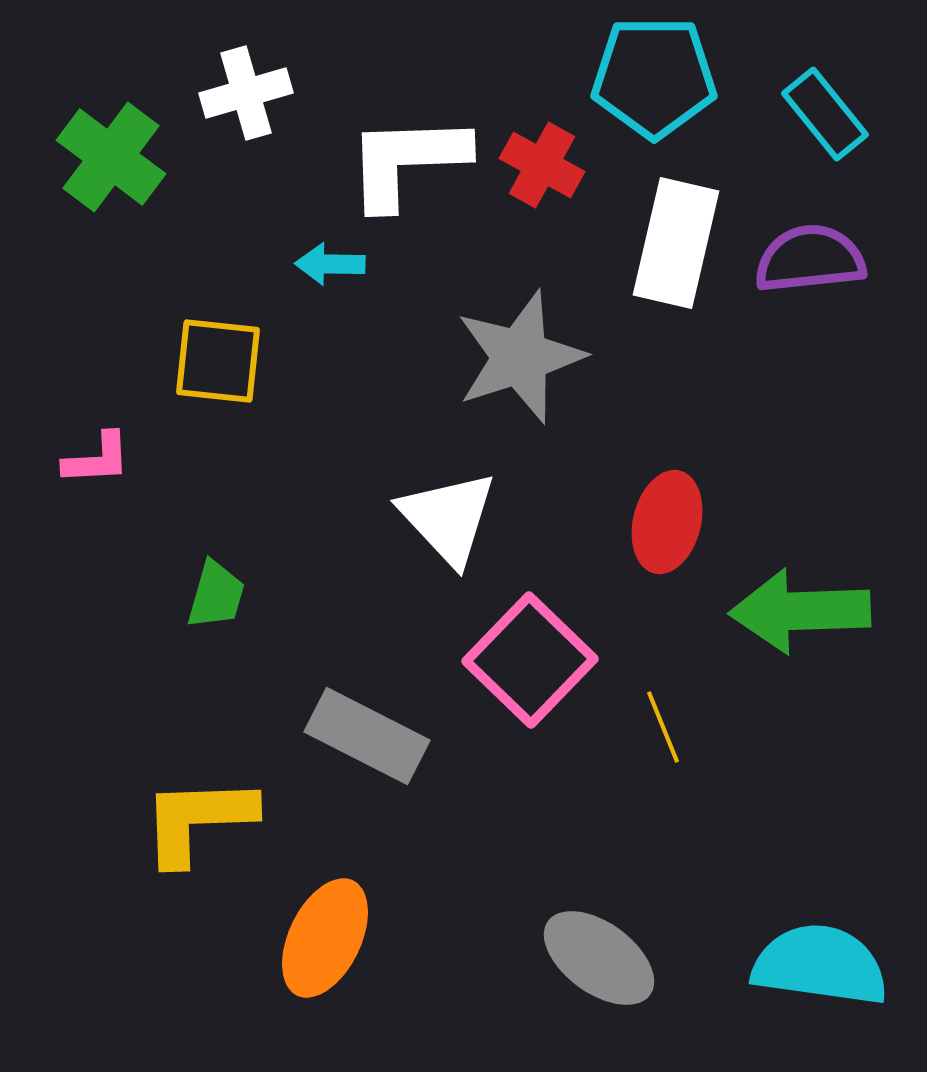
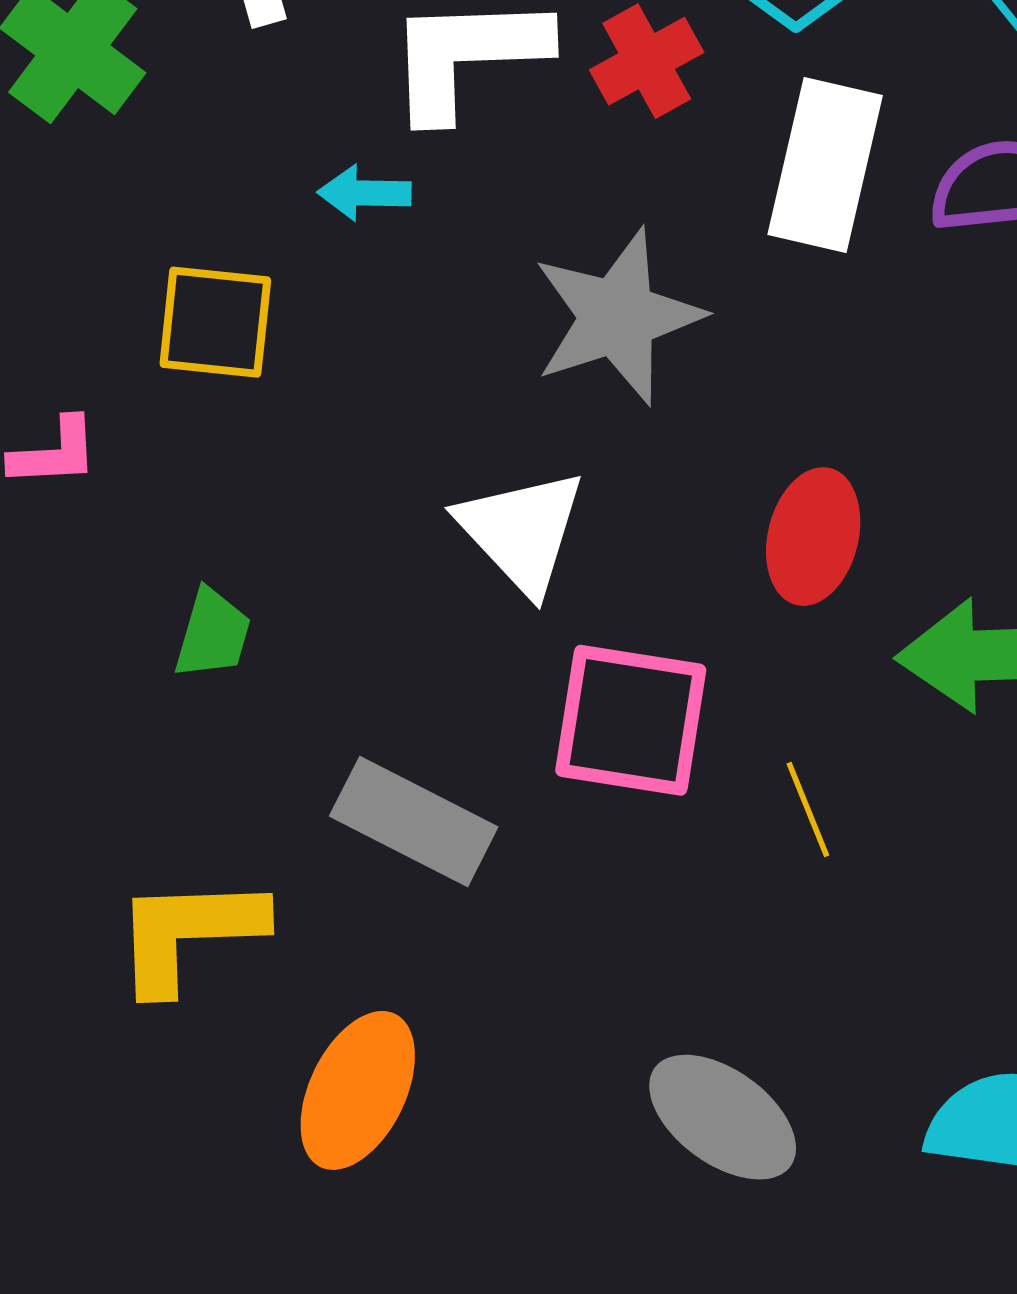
red cross: (542, 165) -> (647, 61), turned 32
pink square: (530, 660) -> (631, 720), turned -35

